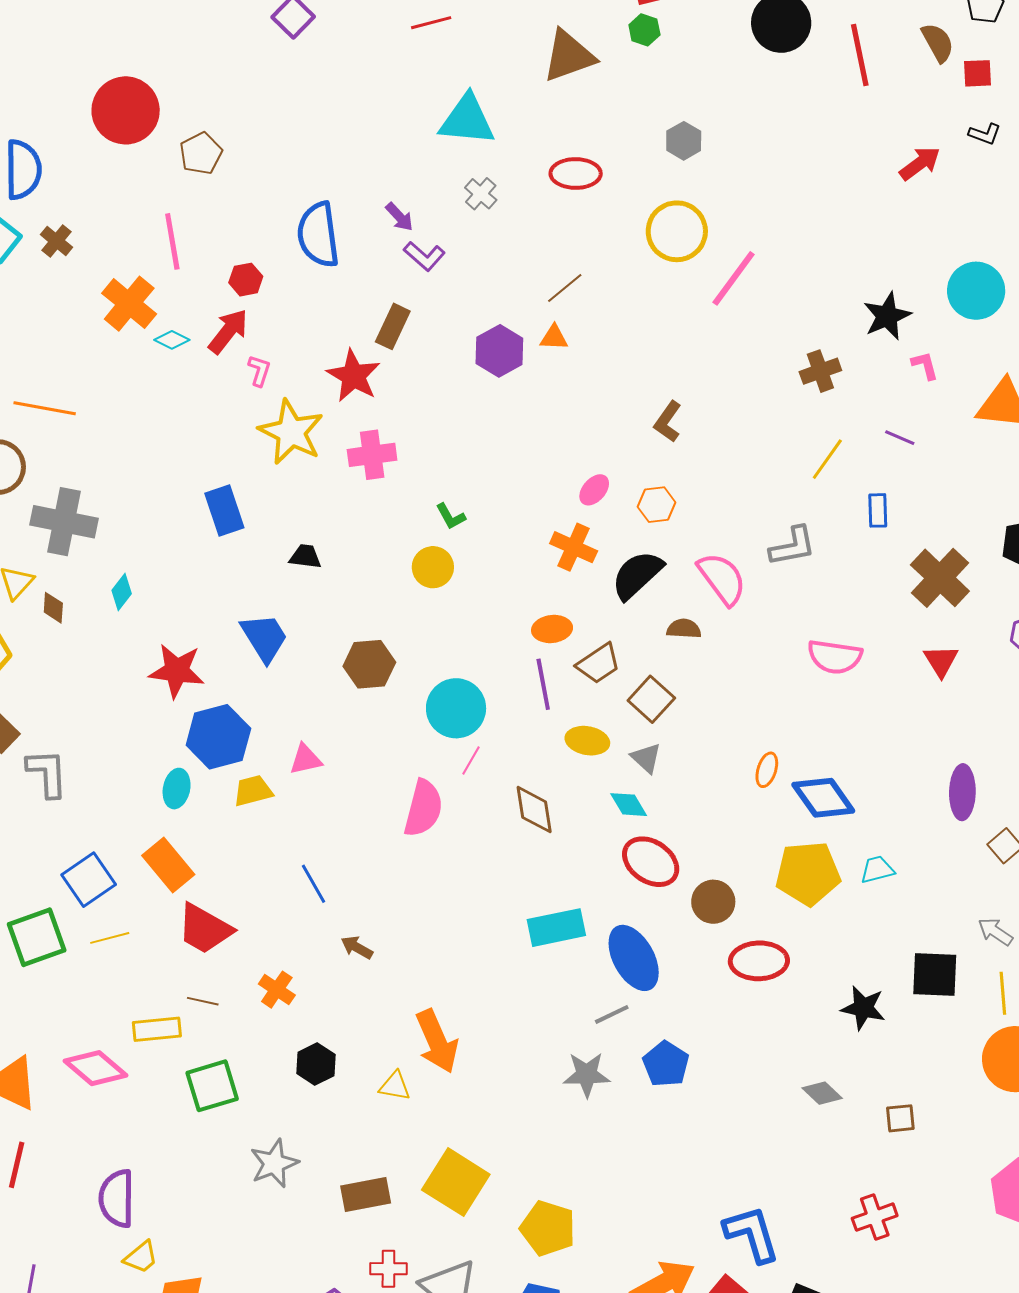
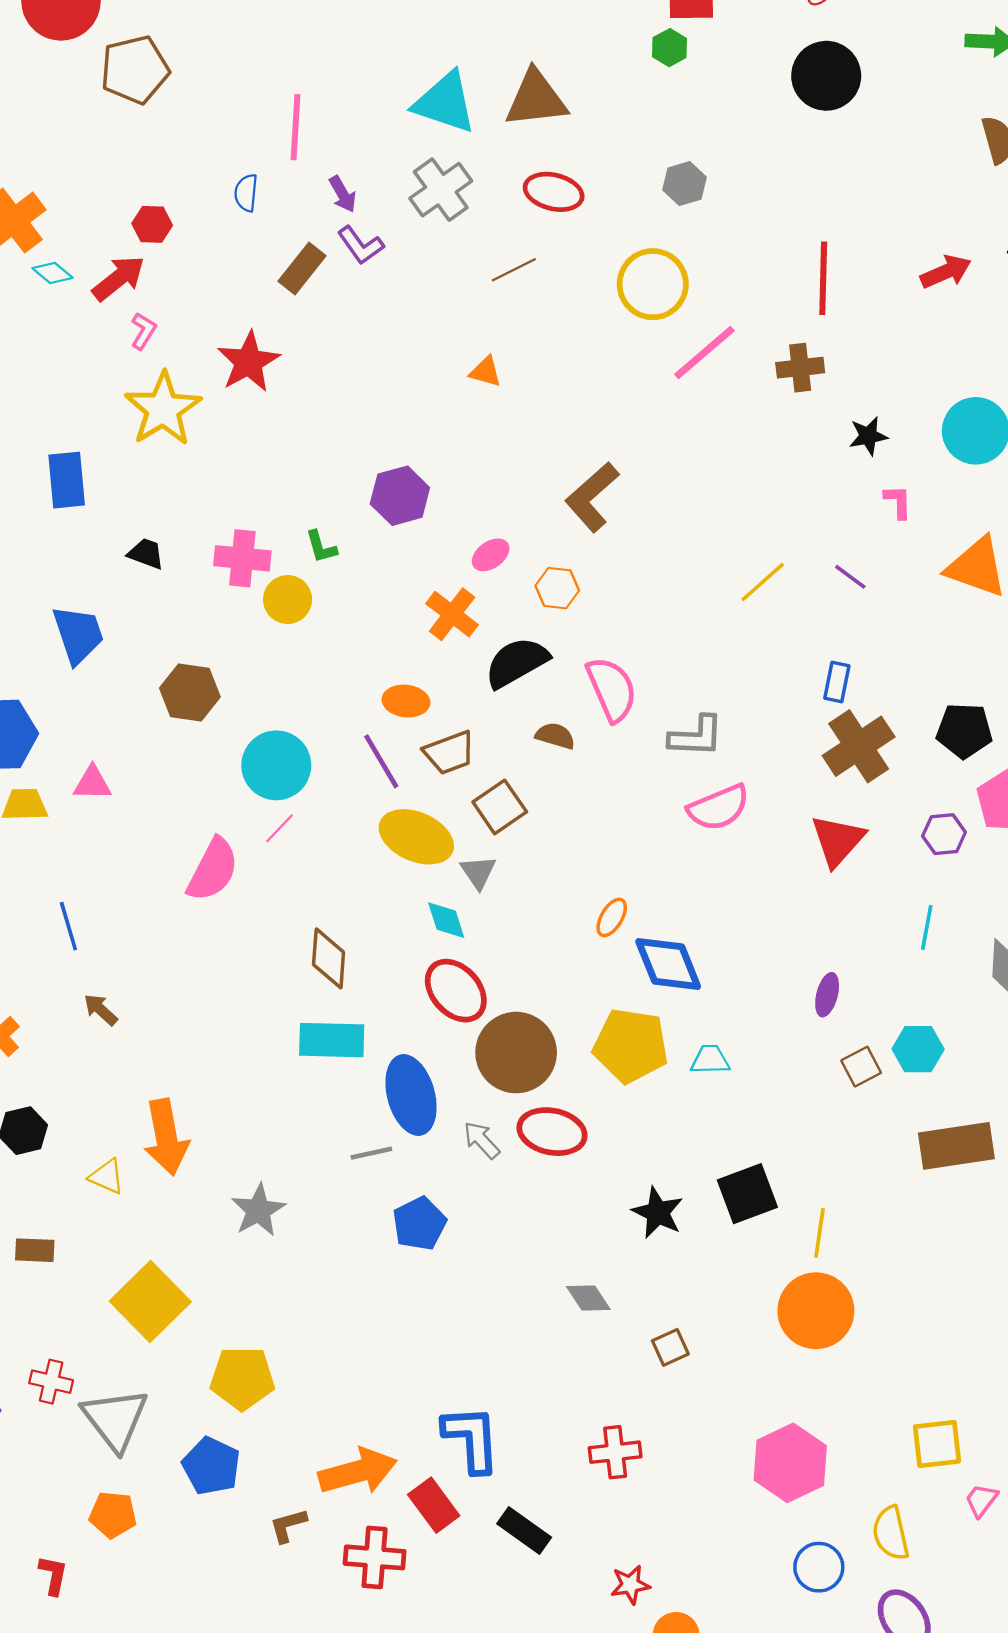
red line: (860, 55) -> (823, 278), moved
brown triangle: (569, 56) -> (536, 99), moved
brown pentagon: (201, 153) -> (135, 70), size x1.4
gray cross: (481, 194) -> (441, 190), size x1.6
blue semicircle: (318, 235) -> (246, 193), size x0.5
pink line: (172, 241) -> (296, 127), moved
brown line: (565, 288) -> (514, 270), moved
black star: (887, 316) -> (868, 436), size x0.7
brown rectangle: (393, 326) -> (302, 268), moved
purple hexagon: (499, 351) -> (400, 496), moved
brown cross: (820, 371) -> (800, 368), moved
brown L-shape: (668, 422) -> (592, 497), size x1.5
pink cross: (372, 455) -> (242, 558), moved
blue rectangle: (878, 510) -> (837, 682), moved
gray L-shape: (793, 546) -> (696, 736), moved
pink semicircle: (835, 657) -> (719, 808), turned -44
red triangle: (941, 661) -> (838, 840), size x1.4
purple line: (543, 684) -> (381, 761), turned -33
yellow ellipse: (587, 741) -> (416, 837), size x1.5
purple ellipse: (962, 792) -> (827, 995), size x0.7
brown diamond: (534, 810) -> (329, 958), moved
brown circle: (713, 902) -> (516, 1053), size x1.6
gray arrow: (995, 932) -> (482, 1140), moved
black square: (935, 974) -> (747, 1194), turned -36
gray star: (587, 1075) -> (258, 1210), moved, turned 30
brown square: (900, 1118) -> (670, 1347), turned -32
brown rectangle: (366, 1194) -> (35, 1250), moved, size x0.7
yellow pentagon: (548, 1228) -> (242, 1378), turned -30

